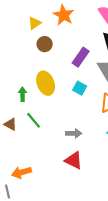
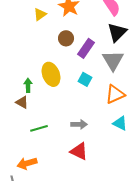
brown circle: (45, 44) -> (66, 38), moved
green line: (34, 120) -> (39, 128), moved, turned -66
brown triangle: (11, 124) -> (22, 102), moved

